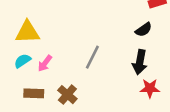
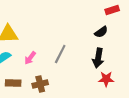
pink arrow: (45, 63) -> (30, 58), moved
brown cross: (67, 95) -> (40, 84), turned 35

